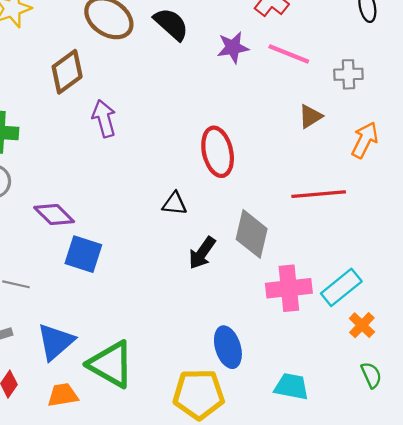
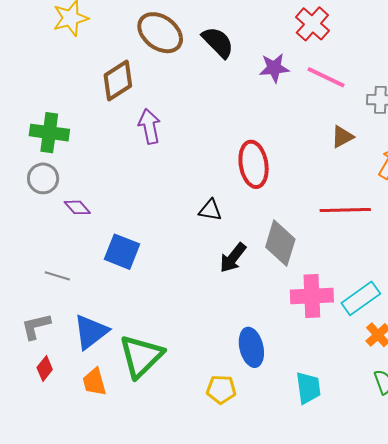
purple diamond: (54, 214) -> (77, 207), moved, size x0.7
green triangle: (111, 364) -> (141, 356), turned 42
cyan trapezoid: (291, 387) -> (308, 388), turned 68
yellow pentagon: (199, 394) -> (221, 389), size x0.6
orange trapezoid: (63, 395) -> (94, 382), turned -100

